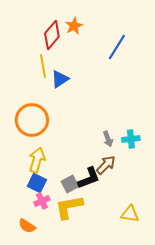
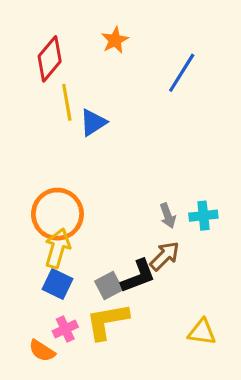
red diamond: (52, 35) -> (50, 59), moved
orange circle: (32, 120) -> (57, 214), moved
pink cross: (42, 201) -> (65, 329), moved

